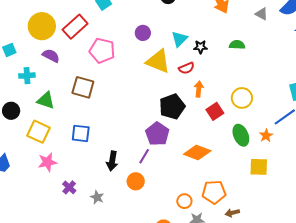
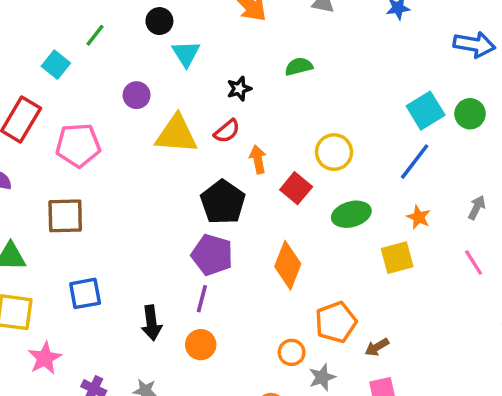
cyan triangle: (179, 39) -> (186, 54), moved
green ellipse: (241, 135) -> (351, 214), turned -65
orange star: (266, 136) -> (419, 217), moved
orange diamond: (197, 152) -> (288, 265), turned -72

